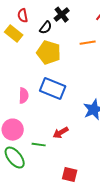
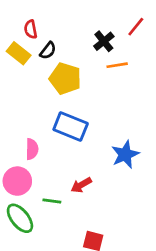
black cross: (62, 15) -> (104, 41), moved
black semicircle: (46, 28) -> (48, 51), moved
pink semicircle: (24, 96) -> (32, 149), moved

